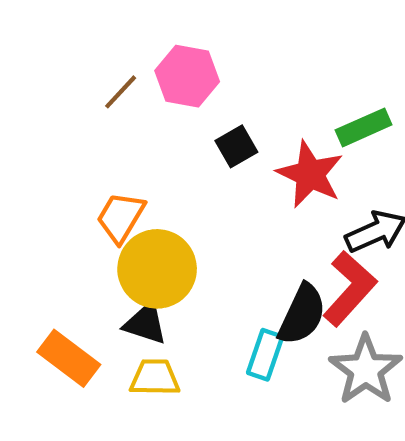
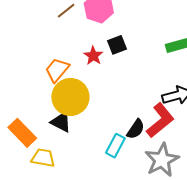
red star: (310, 174) -> (93, 56), moved, size x0.6
black semicircle: (302, 314) -> (136, 129), size x0.7
yellow trapezoid: (155, 378) -> (43, 158), moved

